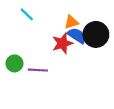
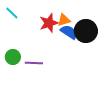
cyan line: (27, 14) -> (12, 13), moved
red star: (62, 43) -> (49, 23), moved

